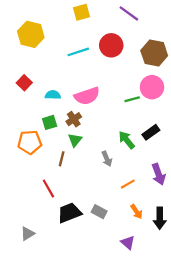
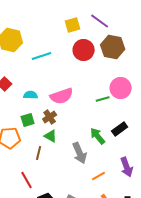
yellow square: (81, 12) -> (73, 25), moved
cyan line: (78, 52) -> (42, 56), moved
brown hexagon: (154, 53) -> (113, 47), moved
green triangle: (75, 140) -> (51, 136), turned -40
gray arrow: (107, 159) -> (80, 153), size x1.5

